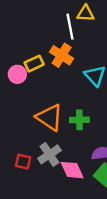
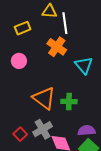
yellow triangle: (86, 13) -> (49, 11), moved
yellow rectangle: (34, 64) -> (23, 28), moved
red square: (23, 162) -> (20, 134), turned 32

